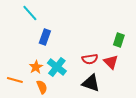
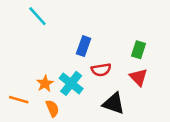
blue rectangle: (45, 37) -> (84, 46), moved
green rectangle: (119, 40) -> (139, 50), moved
red semicircle: (90, 59) -> (101, 70), moved

